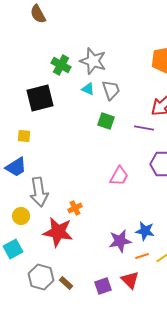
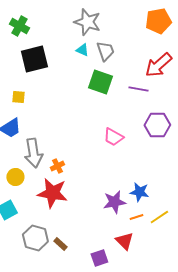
green cross: (61, 65) -> (19, 26), moved
green square: (106, 121) -> (100, 82), size x1.4
pink trapezoid: (119, 176) -> (113, 137), turned 90
orange cross: (75, 208) -> (57, 166), moved
purple square: (103, 286) -> (99, 258), moved

